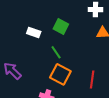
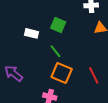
red line: (92, 79) -> (94, 75), turned -30

